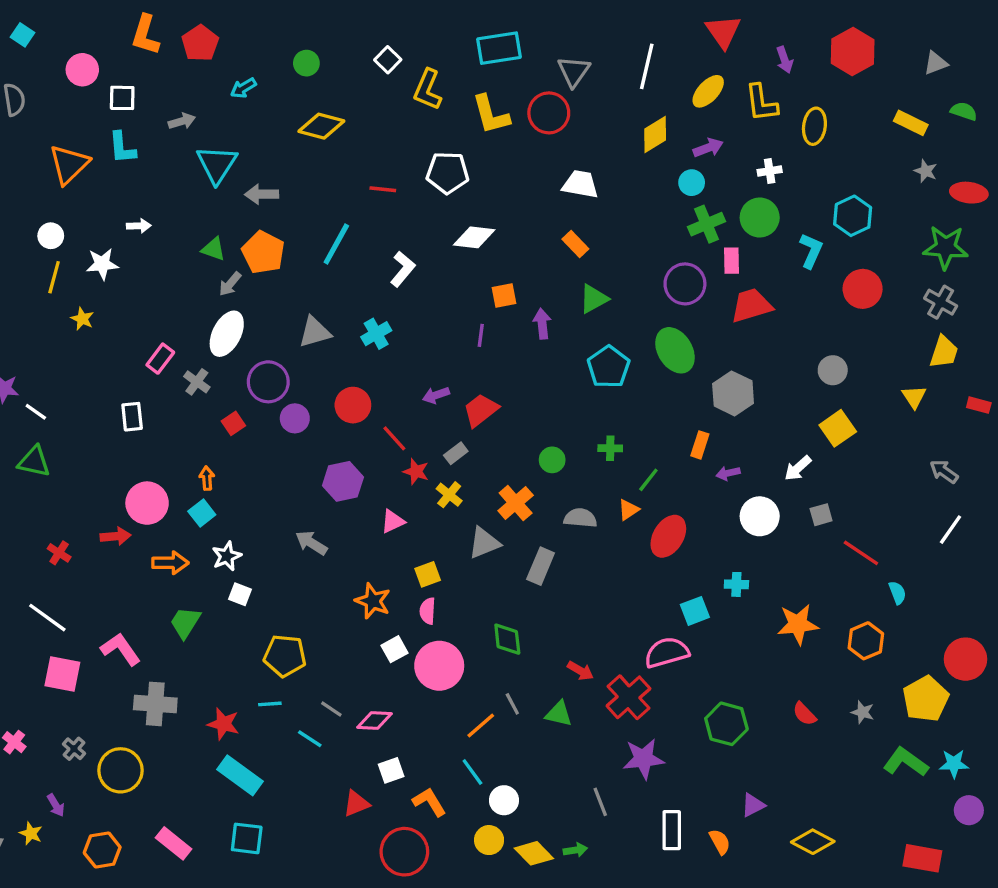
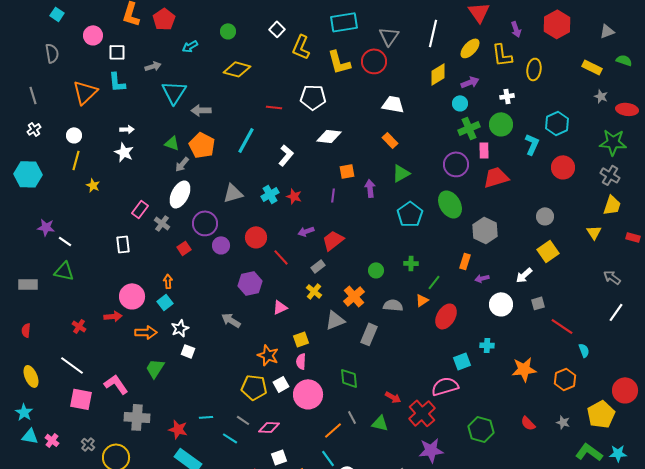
white star: (102, 264) -> (124, 152), moved, turned 30
red star: (416, 471) -> (294, 196), moved
yellow pentagon: (285, 656) -> (254, 387), moved

